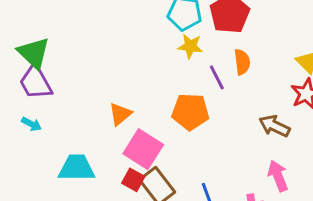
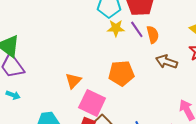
purple line: (217, 77) -> (137, 29), moved
brown arrow: (274, 126) -> (166, 62), moved

